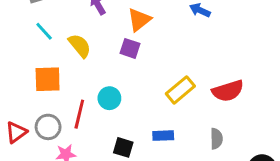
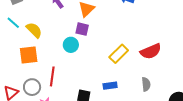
cyan line: (44, 31) -> (13, 23), moved
yellow semicircle: (80, 46) -> (34, 30), moved
cyan circle: (109, 98) -> (71, 45), moved

